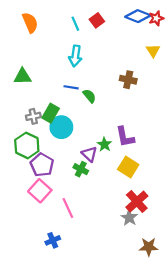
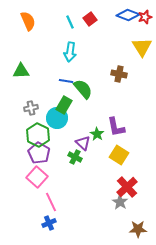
yellow triangle: (153, 51) -> (142, 47), size x1.5
green semicircle: (89, 96) -> (83, 89), size x1.5
green rectangle: (51, 113) -> (64, 105), moved
green hexagon: (27, 145) -> (38, 135), moved
pink line: (68, 208) -> (51, 202), moved

